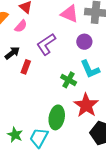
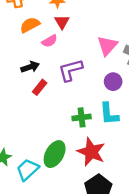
pink triangle: (69, 14) -> (107, 46), turned 30
green cross: (69, 80) -> (82, 117), turned 35
red star: (86, 105) -> (91, 152), turned -30

